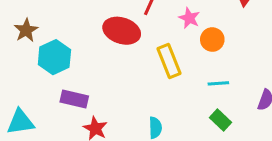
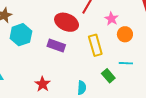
purple rectangle: (74, 99) -> (56, 46), moved
green rectangle: (221, 120) -> (108, 76), moved

